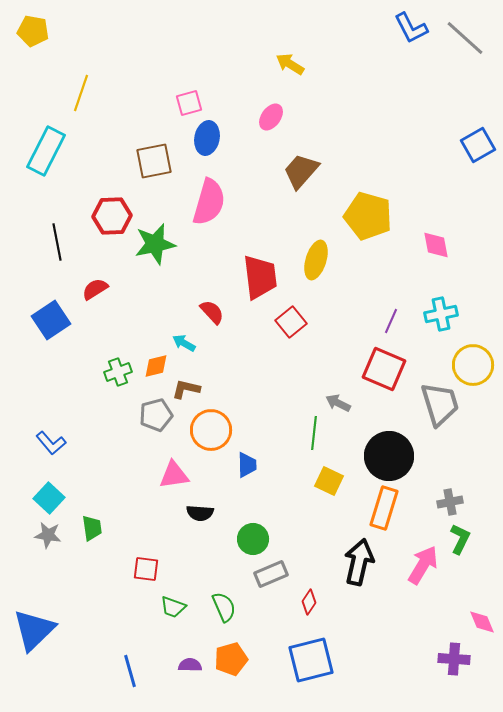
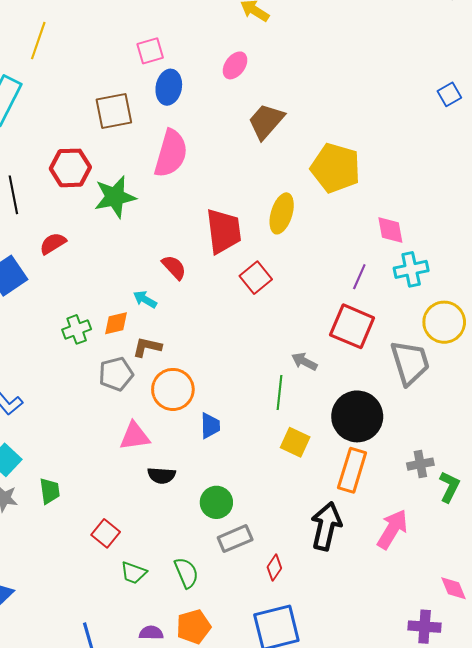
blue square: (478, 145) -> (449, 94), size x0.7
pink diamond: (436, 245) -> (390, 230), moved
green L-shape: (460, 539) -> (449, 487), moved
red square: (146, 569) -> (106, 533), turned 32

